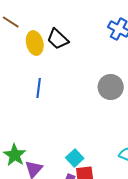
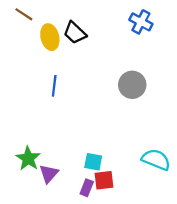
cyan square: (75, 158) -> (93, 162), turned -36

